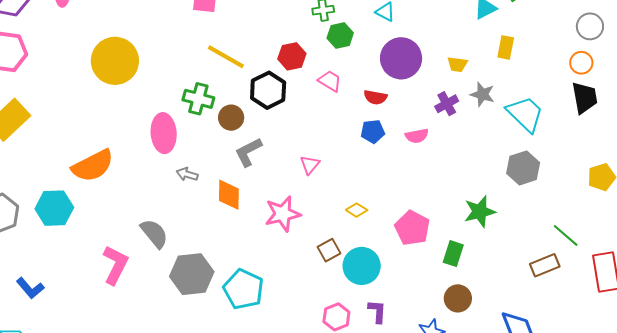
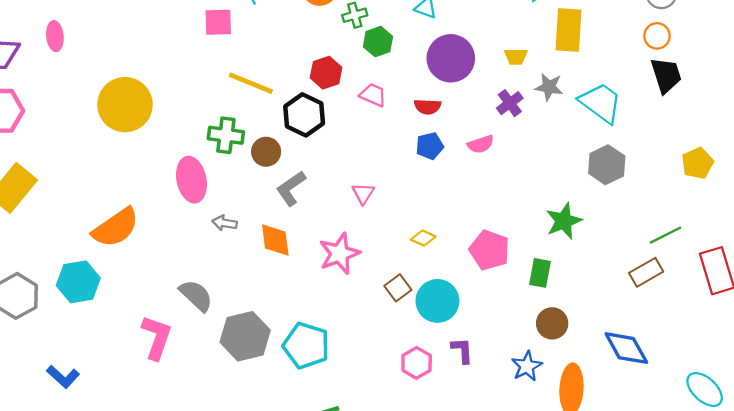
yellow rectangle: (506, 47) -> (568, 30), size x1.6
green line: (566, 235) -> (665, 235), turned -60

